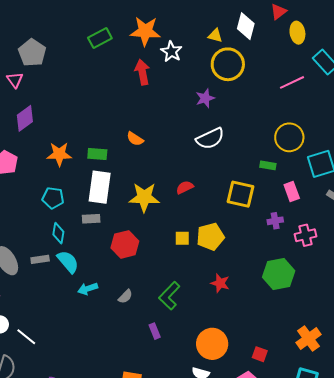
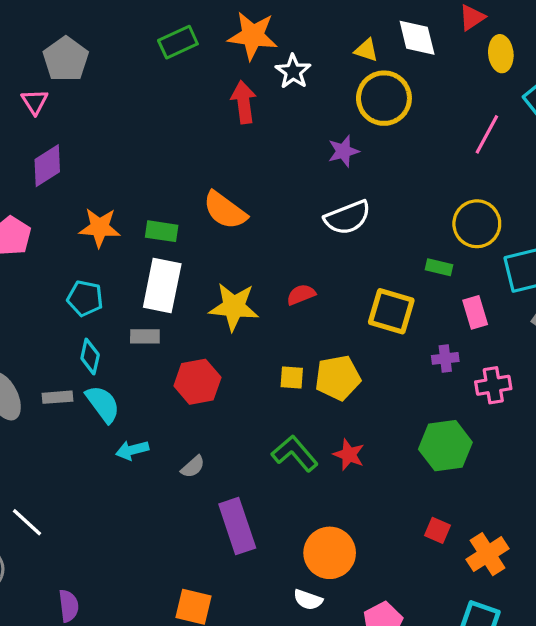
white diamond: (246, 26) -> (417, 38), turned -32
pink line: (292, 82) -> (487, 134), turned -40
orange semicircle: (135, 139) -> (225, 210), size x1.6
green L-shape: (169, 296) -> (295, 453), moved, turned 92
purple rectangle: (155, 331) -> (237, 526), size x2.0
red square: (260, 354) -> (437, 530), moved

